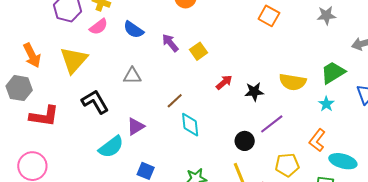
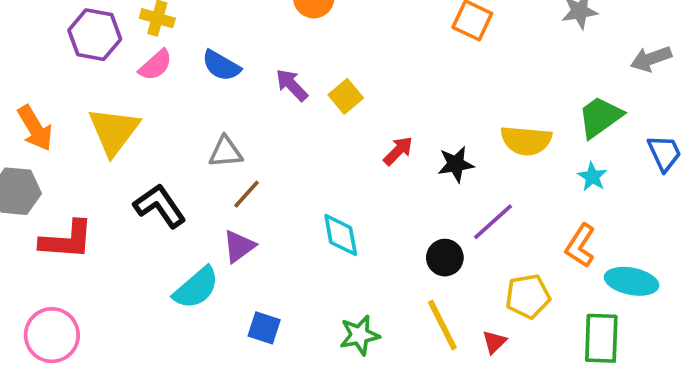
brown line: (175, 101) -> (246, 194), moved

